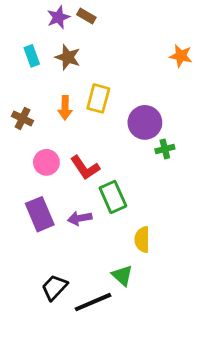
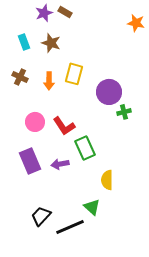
orange star: (181, 56) -> (136, 23), moved
brown cross: (22, 118) -> (20, 77), moved

